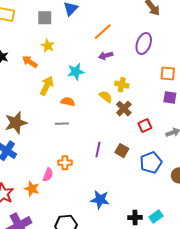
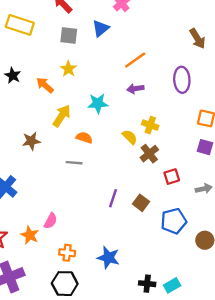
purple ellipse: (144, 44) -> (182, 80), turned -30
brown star: (16, 123) -> (31, 141), moved, size x0.7
orange cross: (65, 163) -> (67, 253), moved

